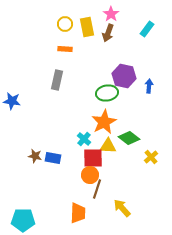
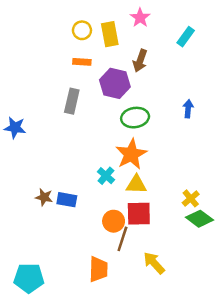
brown arrow: (108, 33) -> (140, 61), moved
purple hexagon: (124, 76) -> (115, 83), moved
green diamond: (129, 138) -> (200, 219), moved
red square: (93, 158) -> (139, 214), moved

